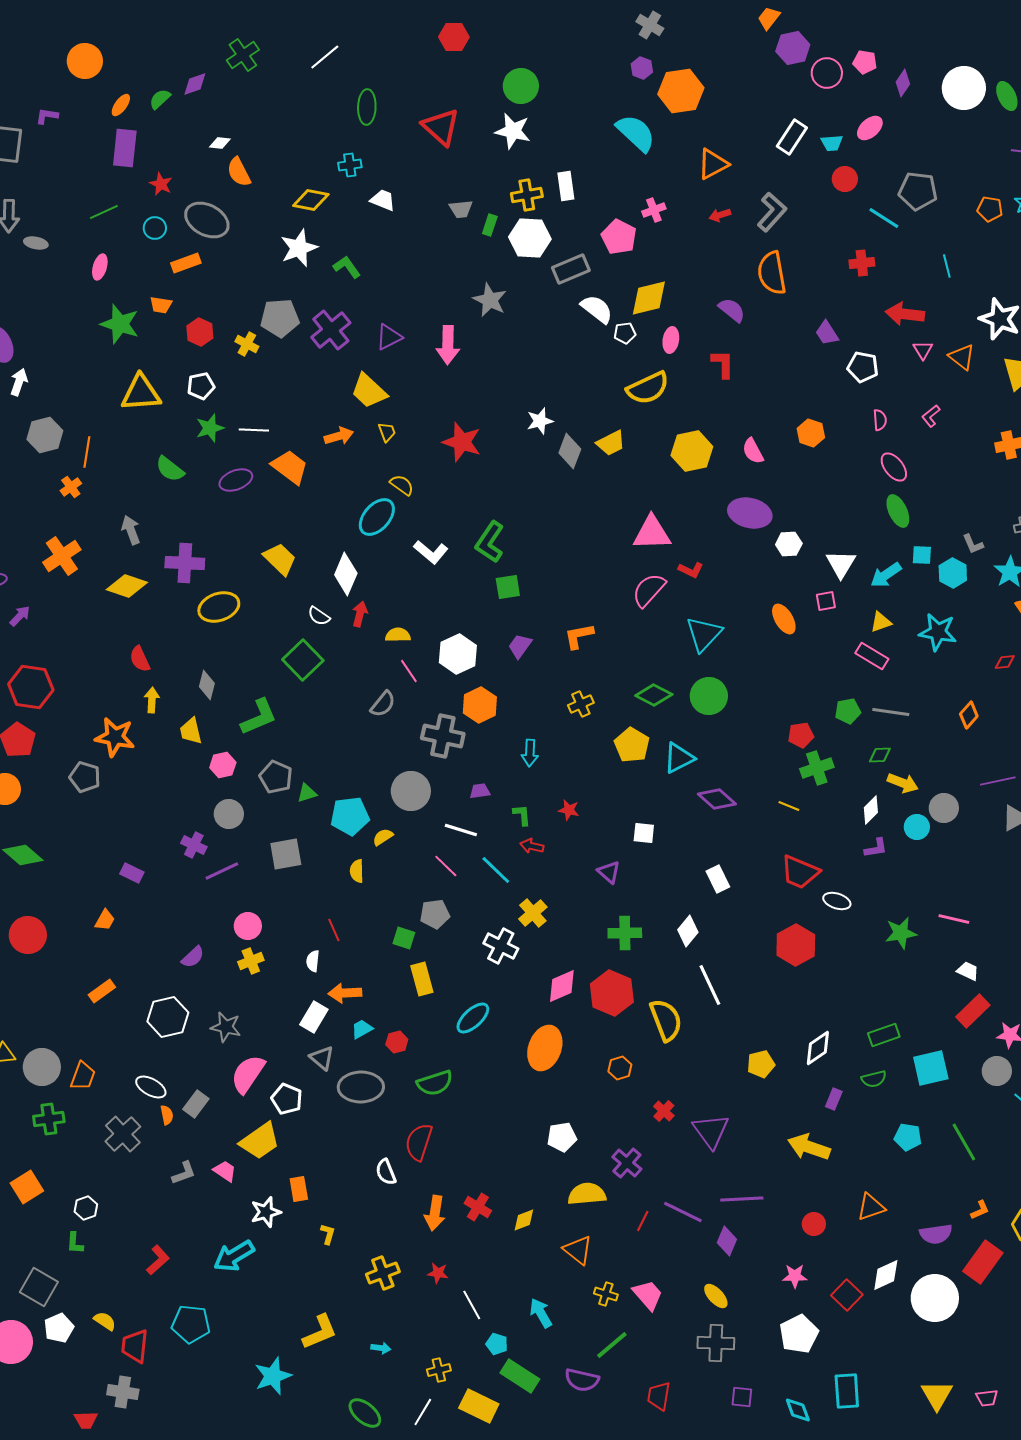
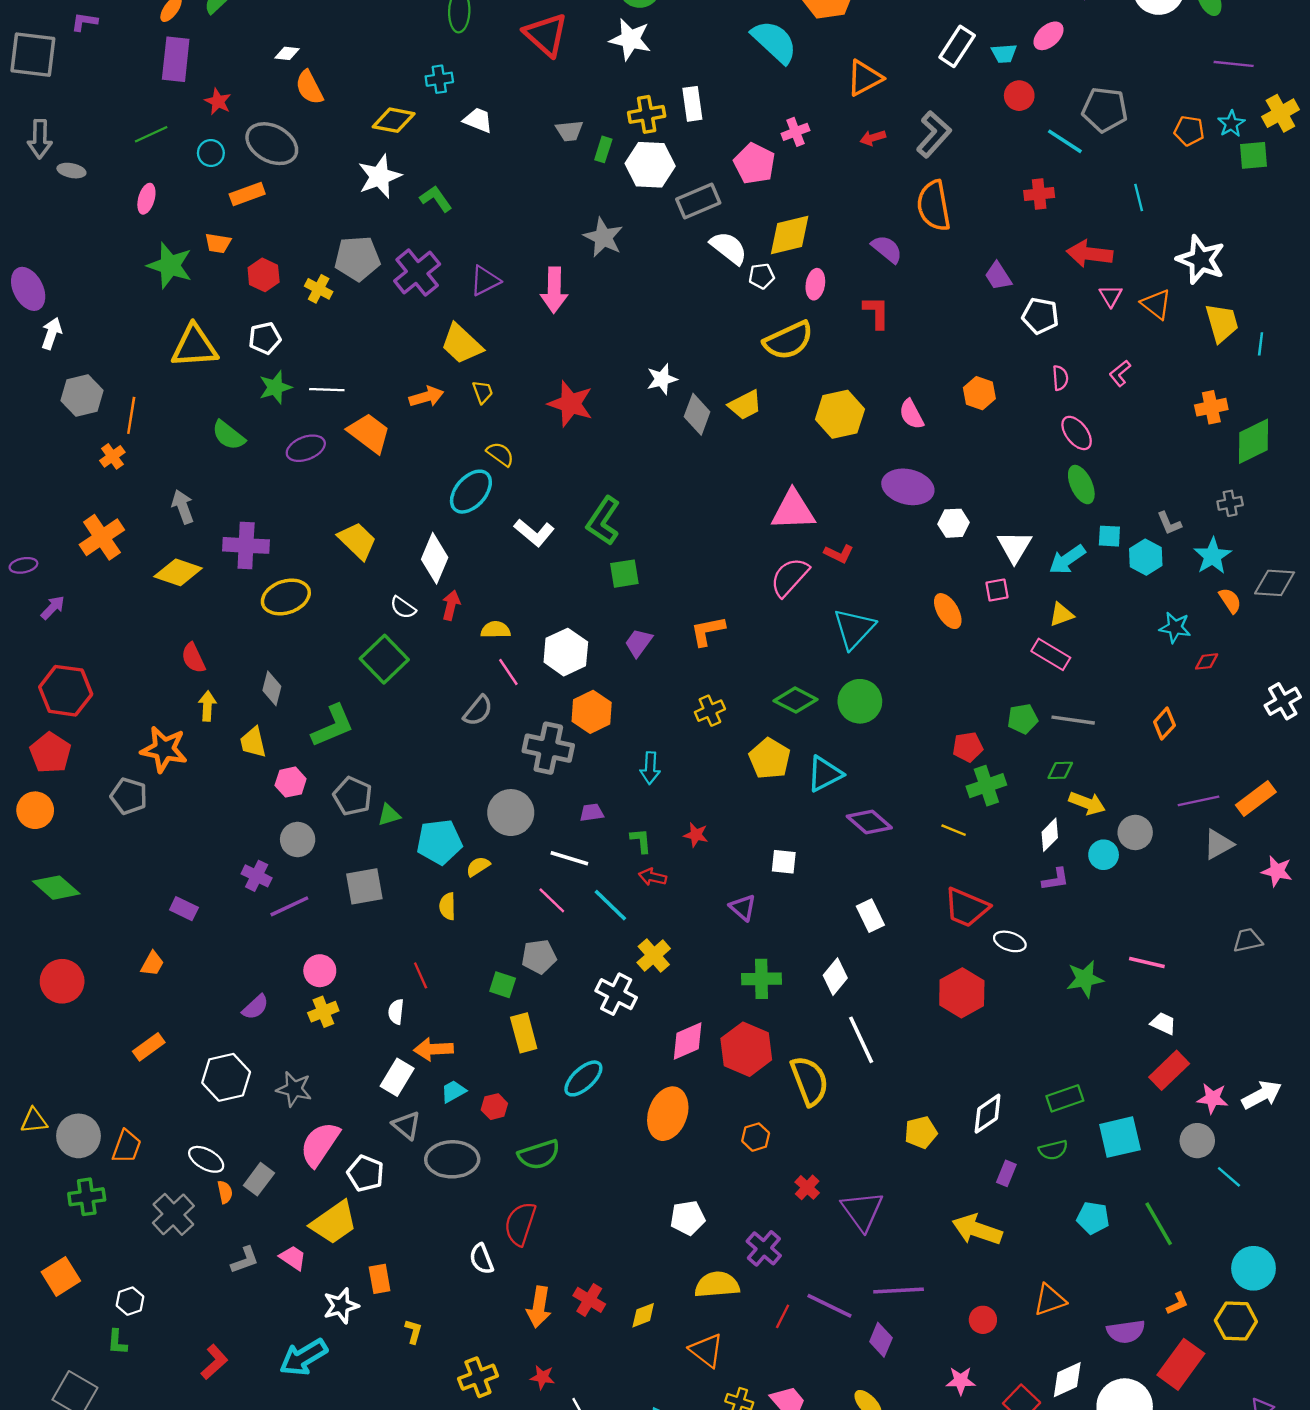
cyan star: (938, 632) -> (1175, 627), moved, size x0.7

